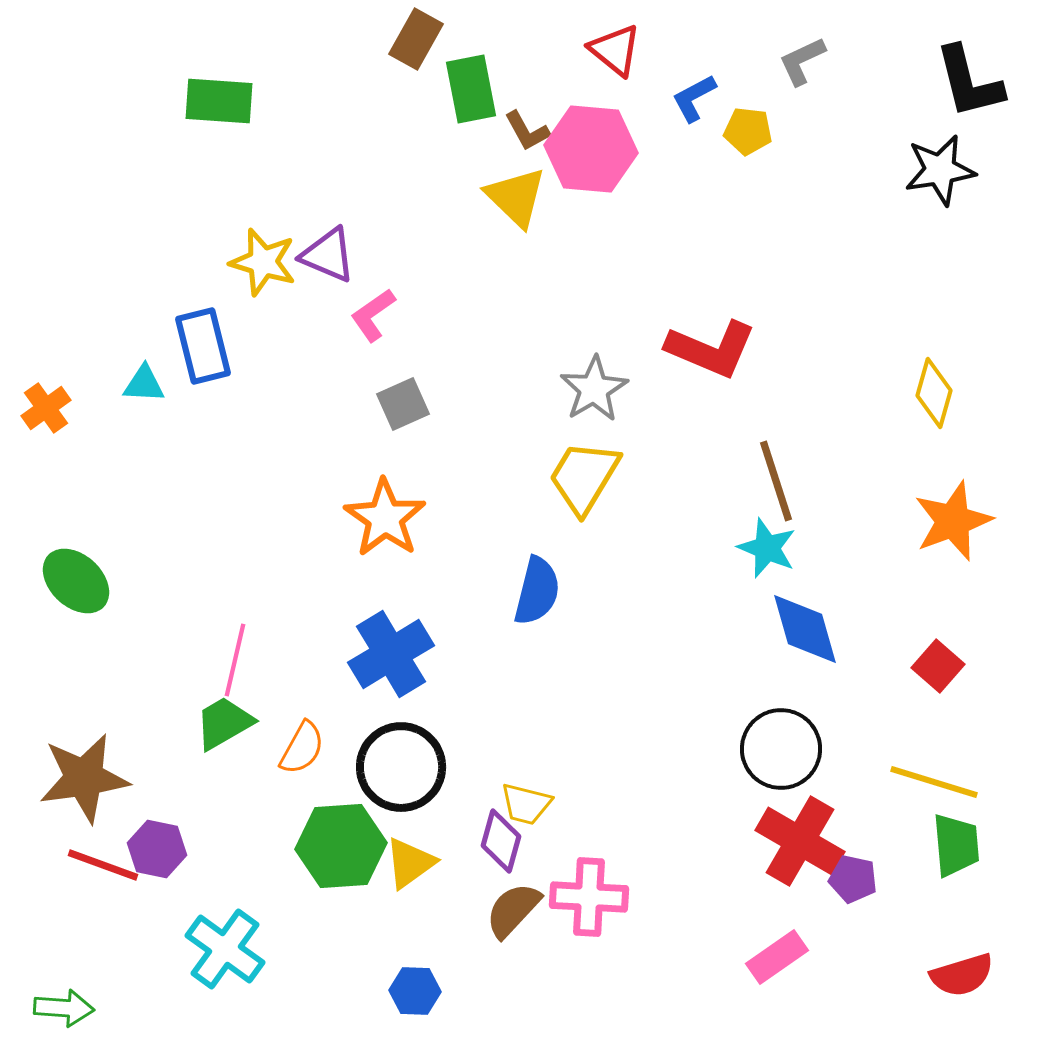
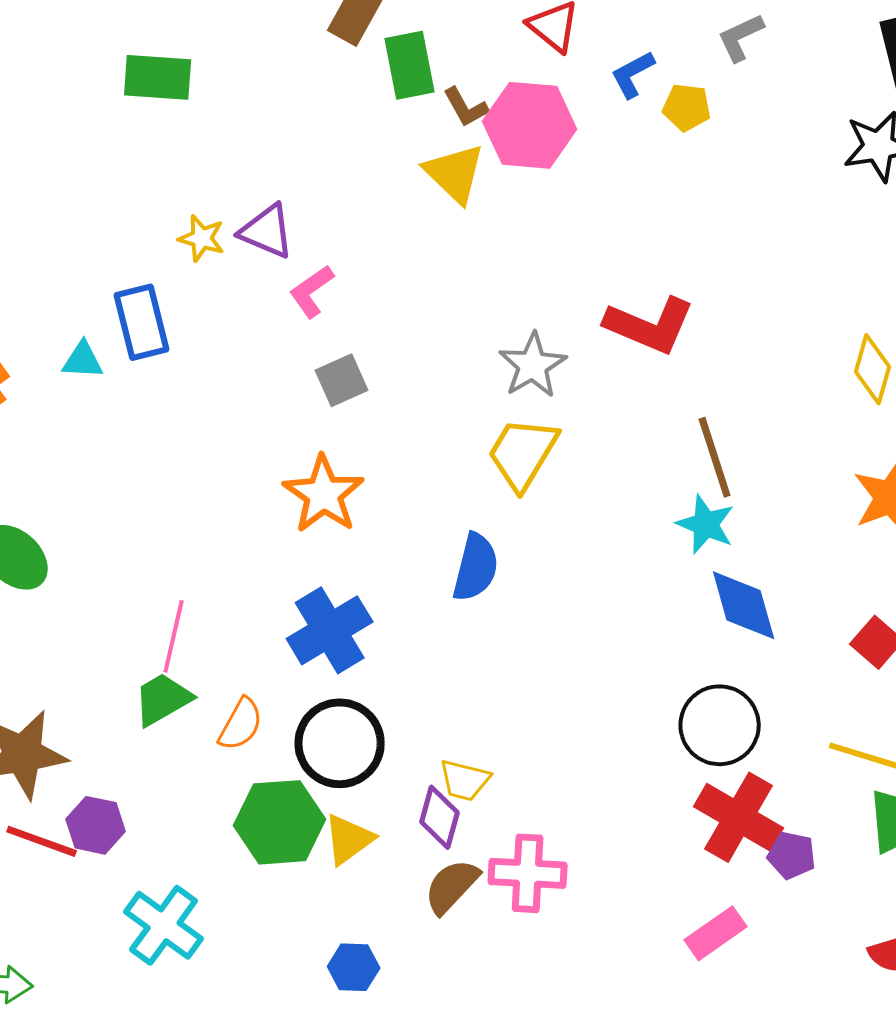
yellow star: (263, 262) -> (202, 238), size x0.7

